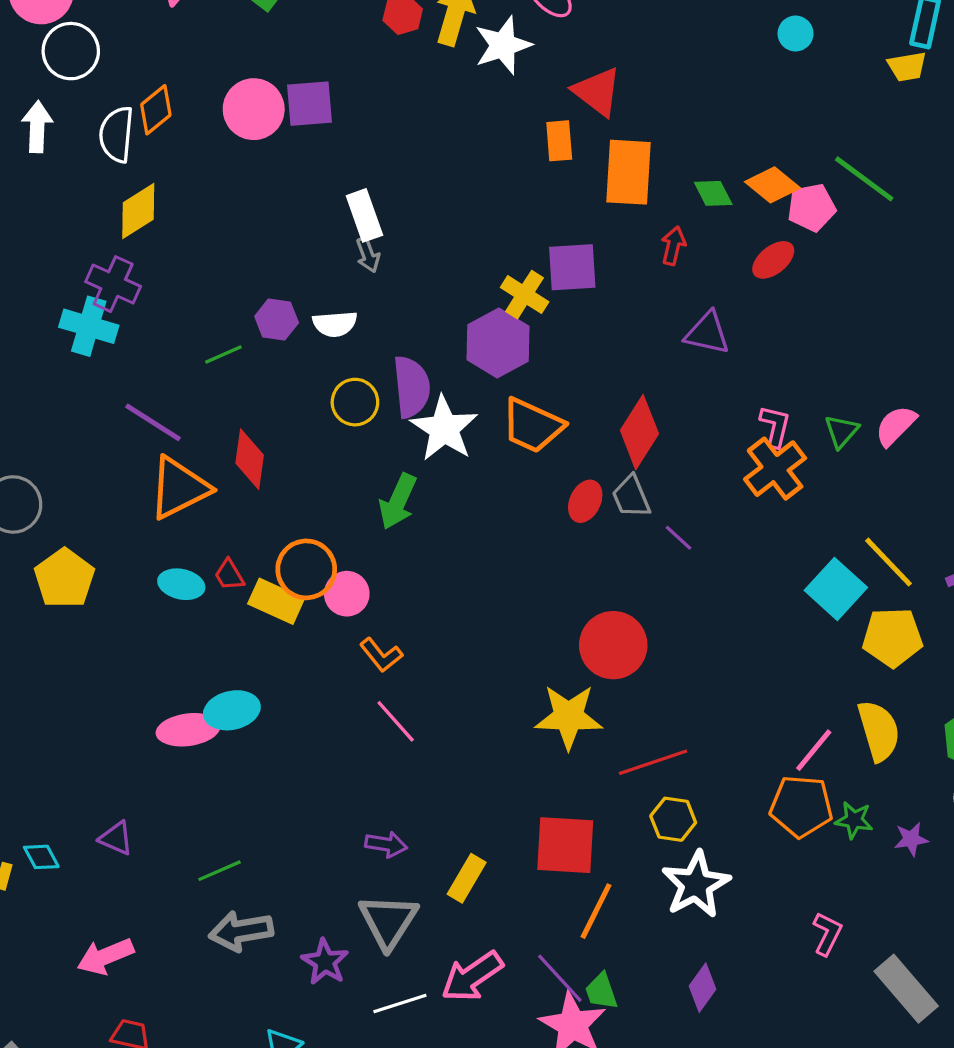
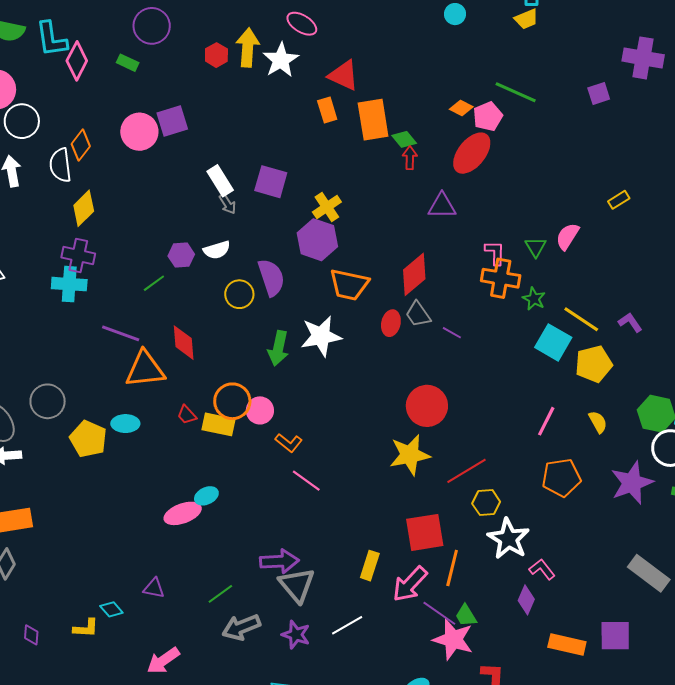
orange diamond: (772, 185) -> (461, 108), size x0.7
green diamond: (713, 193) -> (404, 139), moved
red ellipse: (773, 260) -> (472, 153), size x1.6
purple square: (572, 267) -> (271, 182), moved, turned 32
yellow cross: (525, 295) -> (327, 207), turned 36
white star: (444, 428) -> (321, 336), moved, turned -30
red diamond: (639, 432) -> (414, 274), turned 30
orange cross: (775, 469) -> (501, 278), turned -30
orange triangle: (179, 488) -> (145, 369), turned 33
cyan ellipse: (181, 584) -> (125, 424), moved
cyan ellipse: (232, 710) -> (206, 496), size x0.7
yellow semicircle: (879, 731) -> (598, 422), size x0.6
pink line: (814, 750) -> (546, 421), moved
green star: (854, 820) -> (534, 299), moved, turned 30
purple star: (911, 839) -> (632, 483), size x2.0
purple arrow: (386, 844) -> (279, 561), moved, size x1.5
gray triangle: (388, 921) -> (297, 585), moved
pink L-shape: (827, 934) -> (542, 569), moved, turned -52
pink arrow: (472, 976) -> (410, 584), moved
white line: (400, 1003) -> (347, 625), moved

